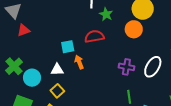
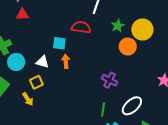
green star: (106, 14) -> (118, 26), moved
red semicircle: (94, 36) -> (81, 27), moved
white ellipse: (153, 67) -> (132, 106), moved

